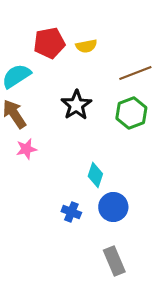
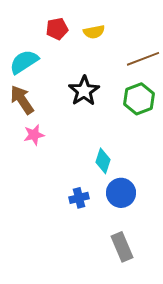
red pentagon: (49, 43) -> (57, 29), size x0.7
blue cross: (71, 212) -> (79, 198), turned -36

